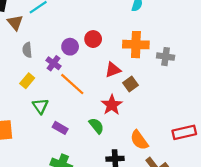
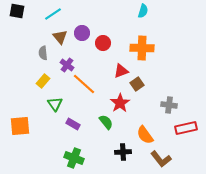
brown triangle: (15, 23) -> (60, 37), moved
purple circle: (70, 47) -> (82, 33), moved
gray cross: (166, 57) -> (169, 105), moved

